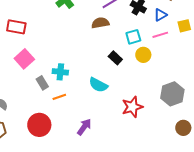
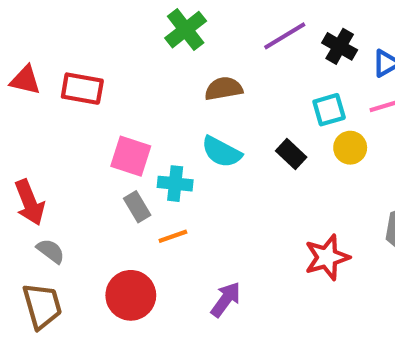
brown semicircle: (100, 23) -> (224, 89), moved
pink square: (24, 59) -> (131, 156), moved, turned -30
cyan semicircle: (98, 85) -> (221, 152), moved

